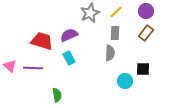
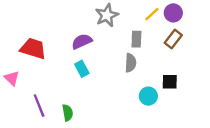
yellow line: (116, 12) -> (152, 14), moved
red trapezoid: (42, 41) -> (33, 49), moved
purple line: (33, 68) -> (39, 106), moved, turned 66

